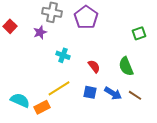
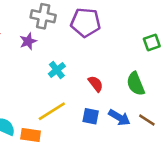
purple pentagon: (86, 17) -> (86, 23), turned -30
cyan cross: (63, 55) -> (57, 70), turned 32
orange rectangle: (42, 107) -> (31, 135), turned 35

